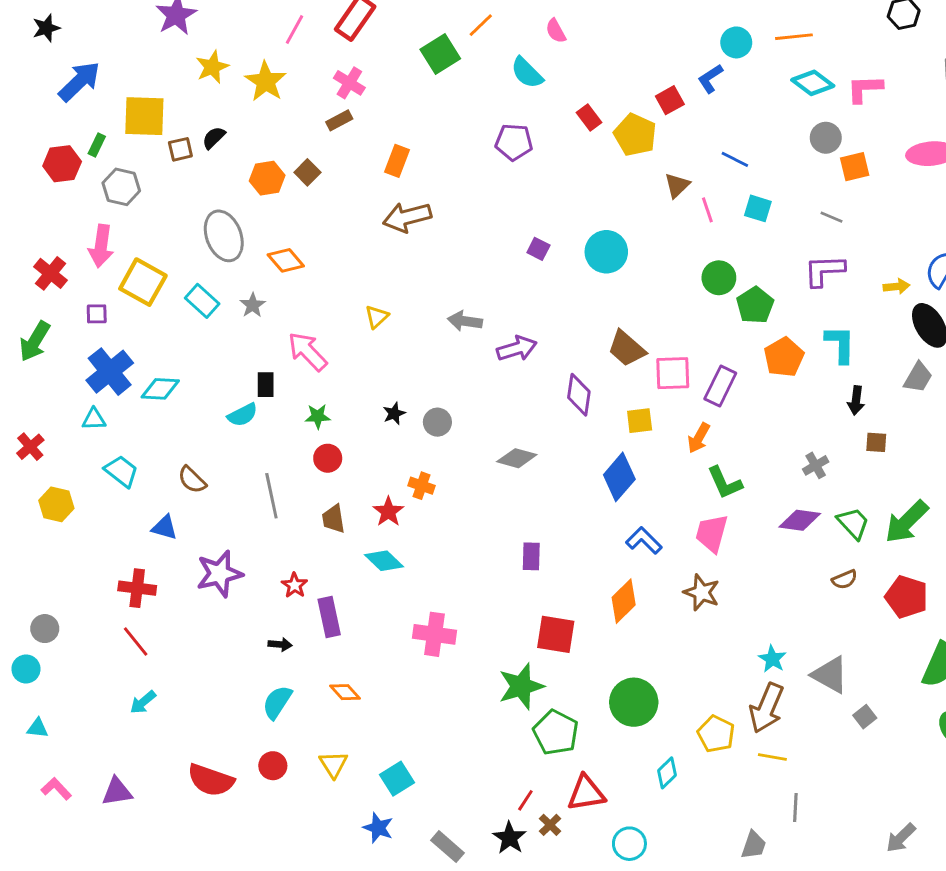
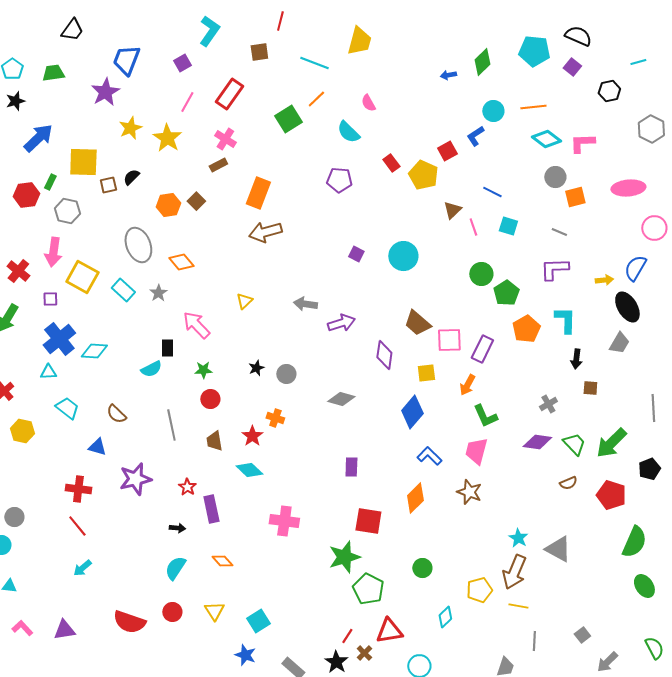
orange rectangle: (397, 161) -> (258, 193), size x1.4
green circle: (634, 702) -> (422, 568), size x0.6
gray square: (865, 717) -> (582, 635), moved
yellow pentagon: (716, 734) -> (479, 590), turned 30

